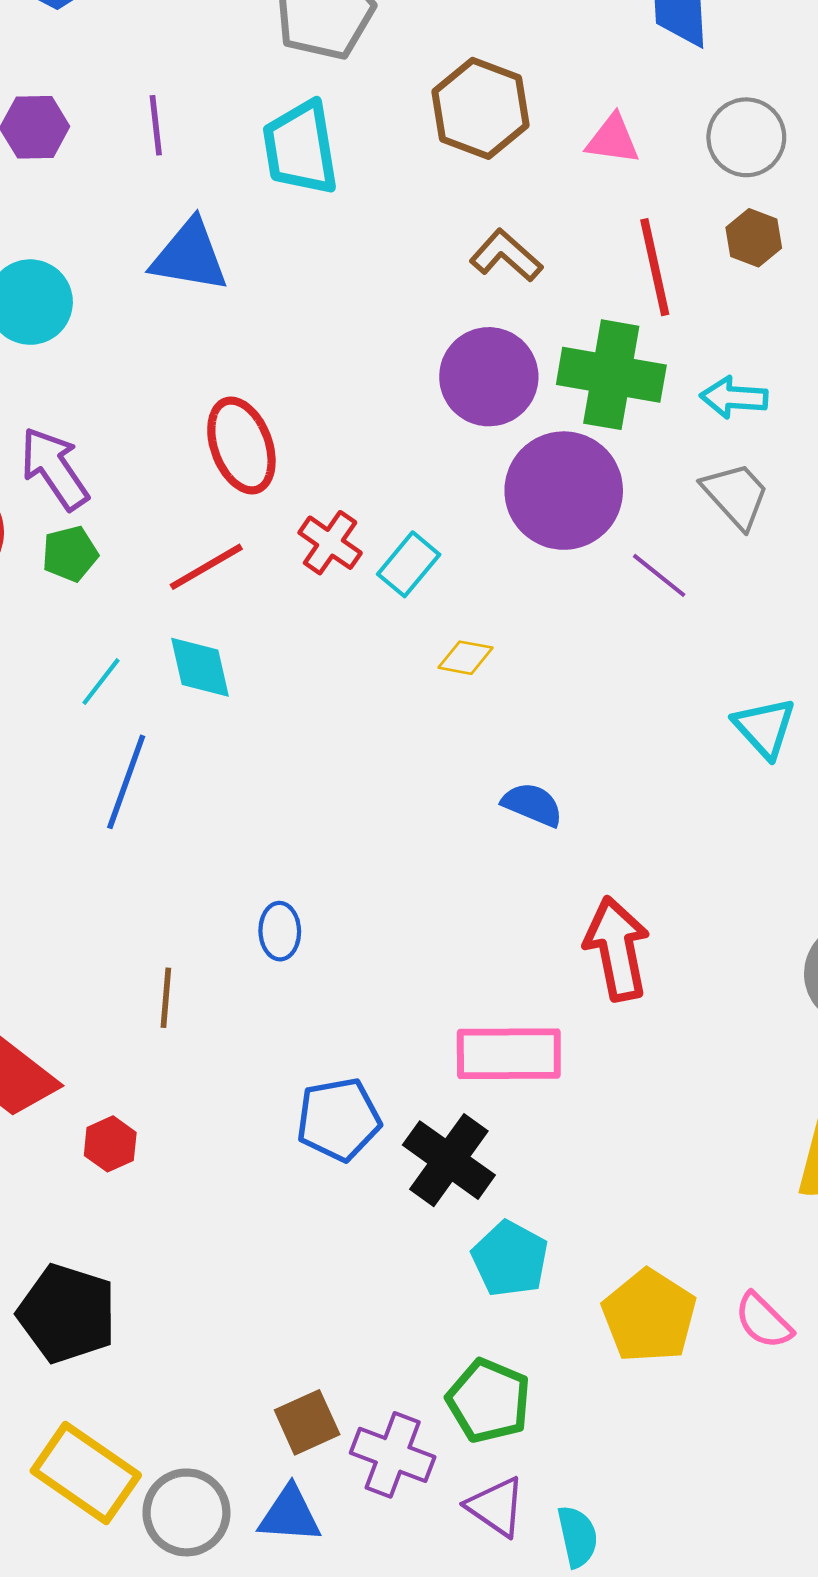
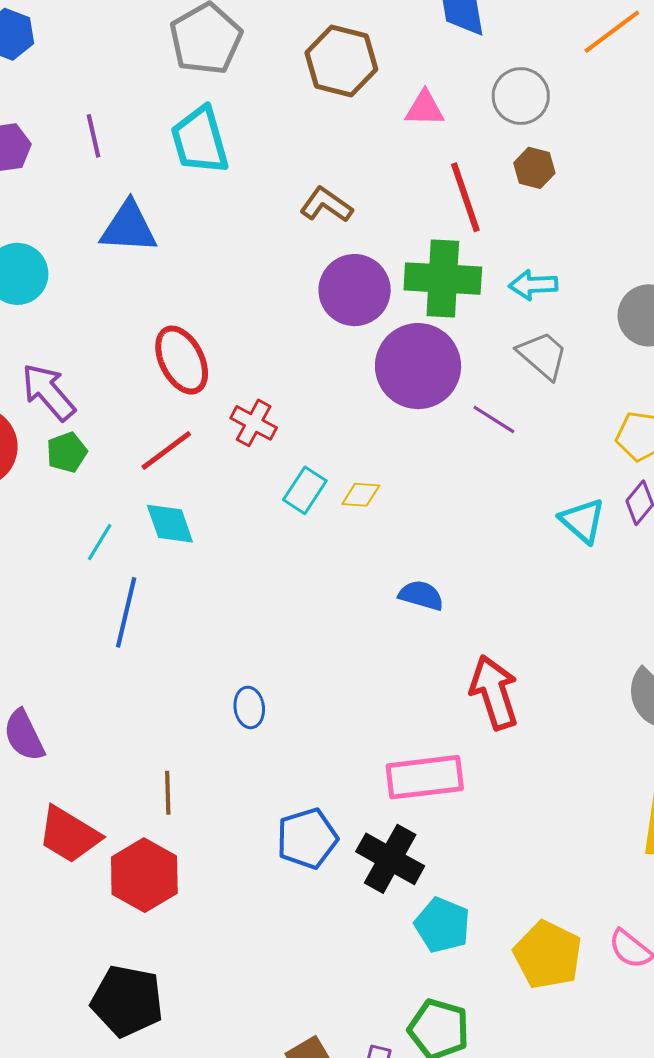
brown hexagon: (481, 108) -> (341, 61), moved
brown L-shape: (506, 256) -> (326, 205), moved
cyan rectangle: (409, 564) -> (305, 490), moved
brown line: (166, 998) -> (168, 793), moved
red hexagon: (110, 1144) -> (144, 875), size x1.8

